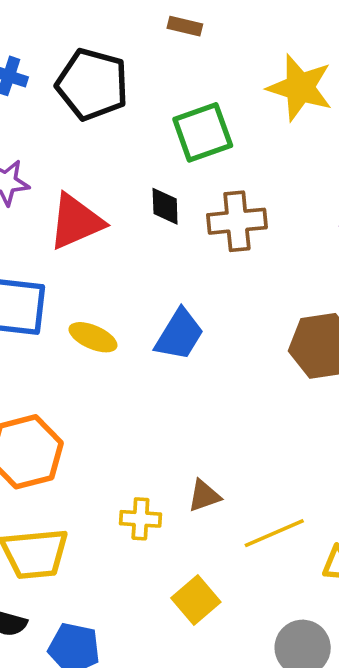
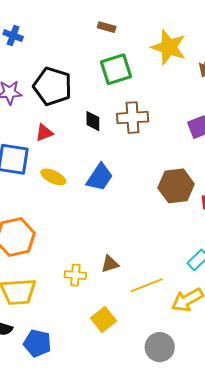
brown rectangle: (185, 26) -> (107, 27), moved
black pentagon: (92, 84) -> (53, 86), moved
black diamond: (165, 206) -> (93, 121), moved
red triangle: (76, 222) -> (44, 133), moved, size x0.6

